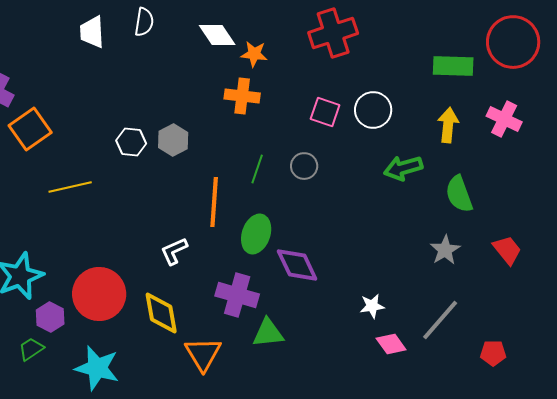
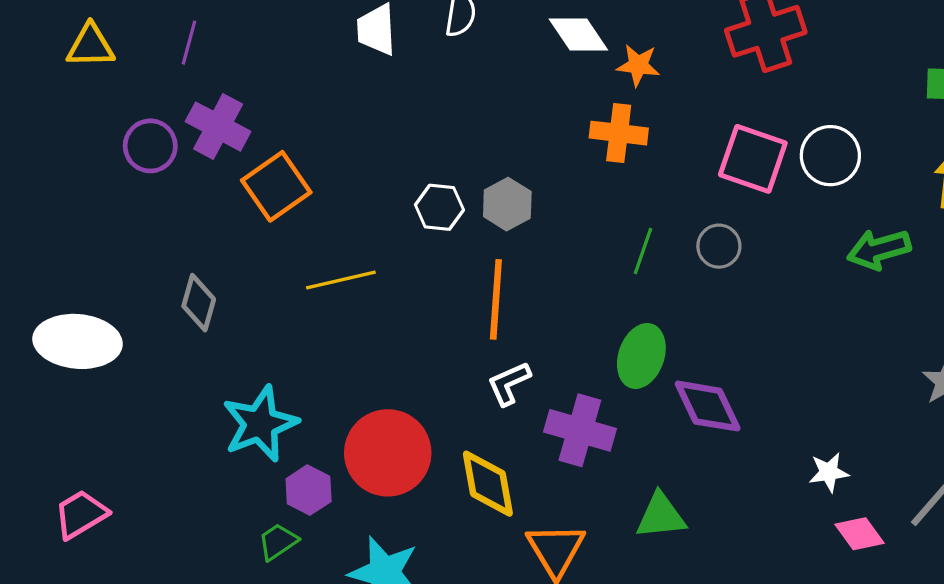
pink square: (325, 112) -> (753, 159), size x1.4
orange line: (214, 202) -> (496, 299), moved
purple cross: (237, 295) -> (580, 430), moved

